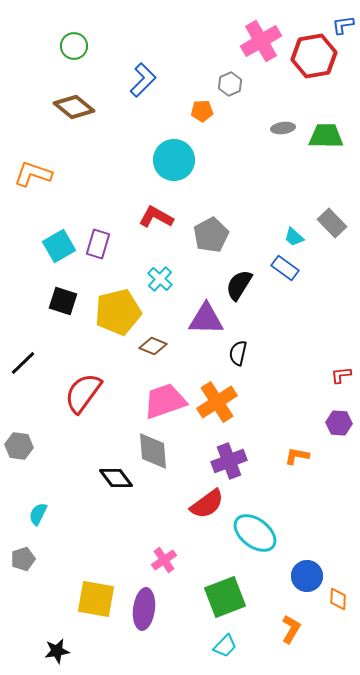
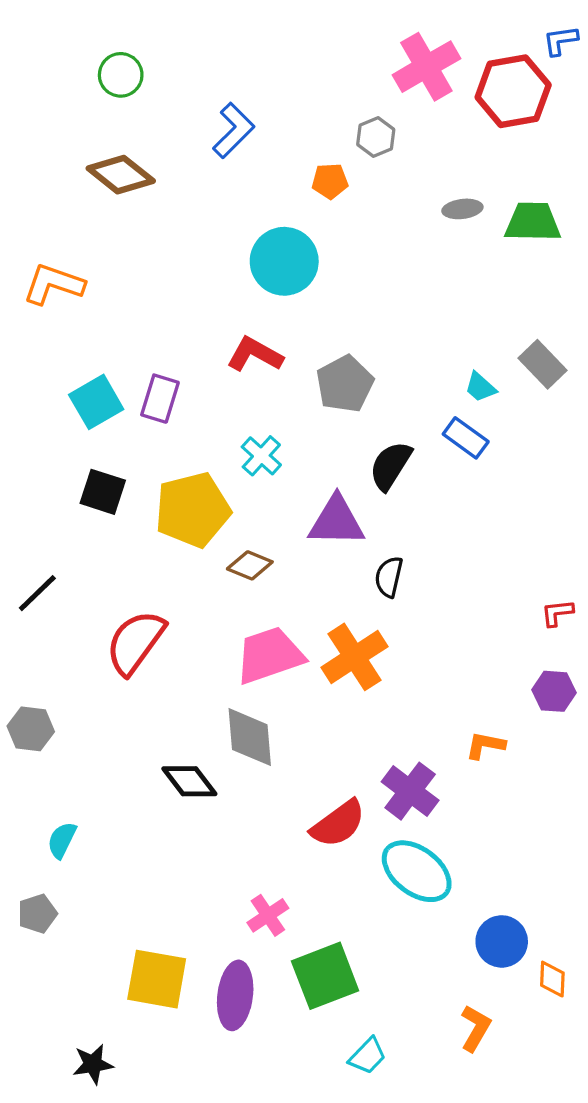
purple cross: (229, 461) -> (410, 791), moved, turned -32
green square: (225, 597) -> (325, 976), moved

